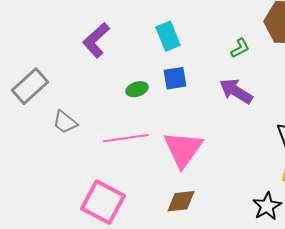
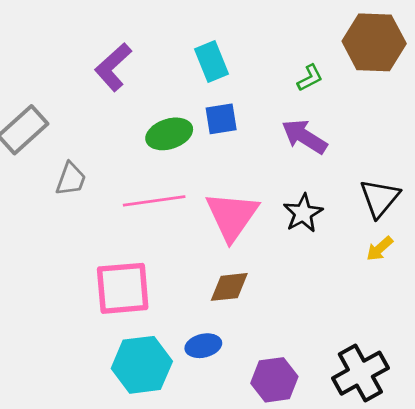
green ellipse: (137, 89) -> (169, 134), size x1.5
gray trapezoid: (65, 122) -> (71, 179), turned -108
pink square: (103, 202) -> (123, 288), turned -33
black star: (267, 206) -> (303, 213), moved

